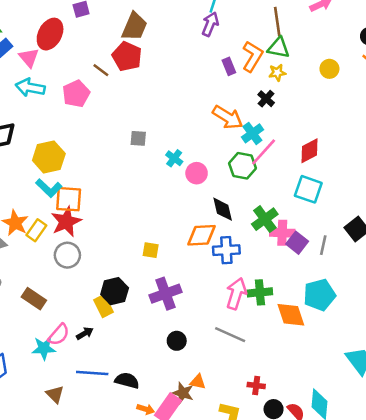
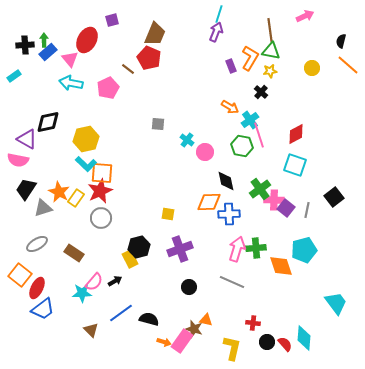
orange arrow: (228, 117) -> (230, 107), size x0.7
pink line: (264, 152) -> (259, 135), turned -60
blue line: (92, 373) -> (121, 313), turned -40

